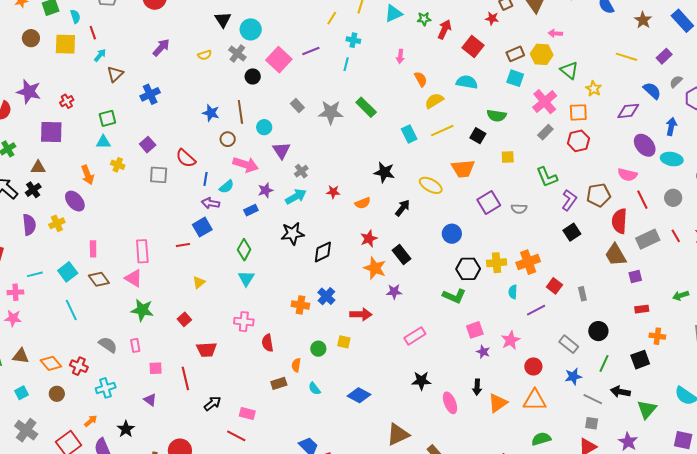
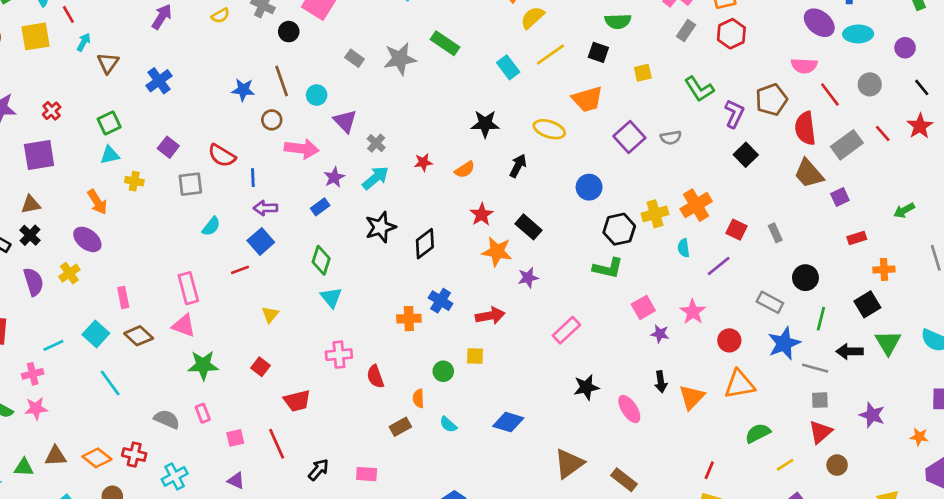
cyan semicircle: (227, 187) -> (211, 226), moved
blue star: (573, 376) -> (784, 343), size x1.4
green triangle: (647, 409) -> (888, 343), moved

